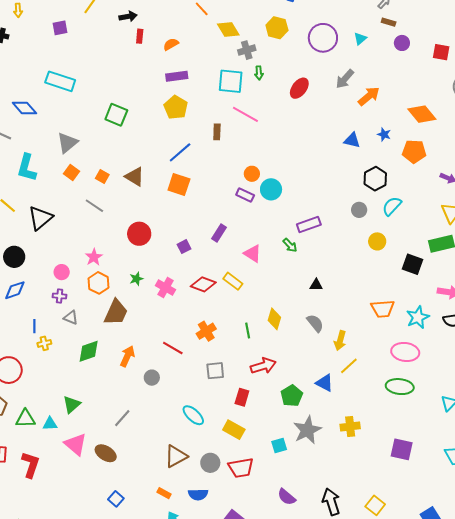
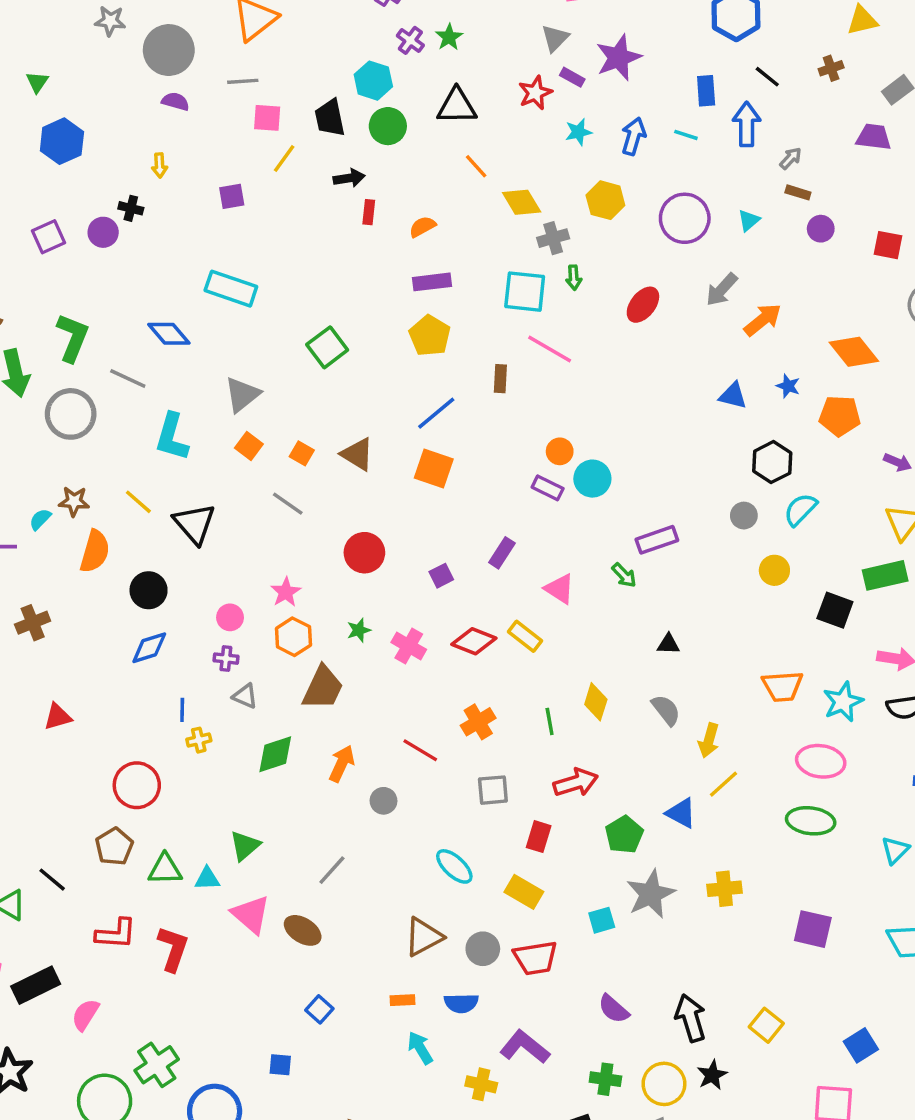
green square: (116, 115) -> (327, 347), turned 30
black triangle: (40, 218) -> (194, 524), turned -32
orange rectangle: (164, 493) -> (402, 1000), turned -32

